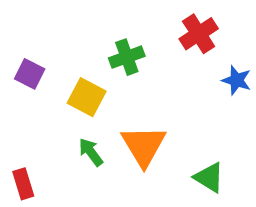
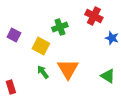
red cross: (199, 34) -> (94, 16), turned -30
green triangle: (209, 177) -> (108, 76), moved

